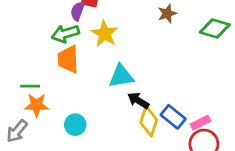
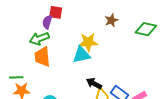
yellow star: (105, 34) -> (88, 42), moved, turned -30
cyan triangle: (121, 76) -> (82, 55), moved

